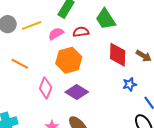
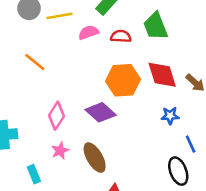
red diamond: (118, 55) -> (162, 75), turned -30
orange hexagon: (69, 60) -> (123, 80), moved
pink diamond: (46, 88) -> (57, 116), moved

